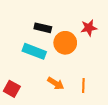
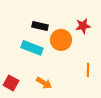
orange arrow: (56, 83) -> (44, 83), moved
orange line: (83, 86) -> (88, 70), moved

